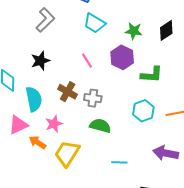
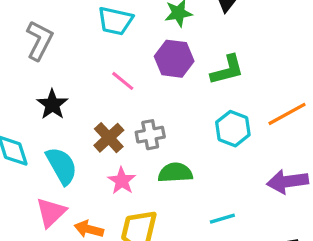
brown cross: (68, 92) -> (109, 138), turned 36
pink star: (54, 124) -> (122, 181), moved

